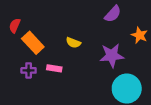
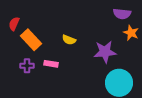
purple semicircle: (113, 14) -> (122, 14), moved, turned 54

